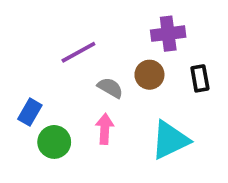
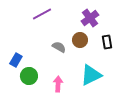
purple cross: (168, 34) -> (90, 18), turned -30
purple line: (78, 52) -> (42, 14), moved
pink arrow: (105, 129) -> (58, 84), moved

